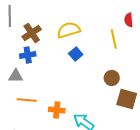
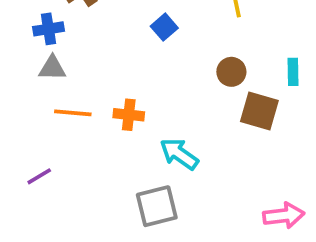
blue cross: (28, 55) -> (49, 29), moved
orange cross: (57, 110) -> (129, 115), moved

